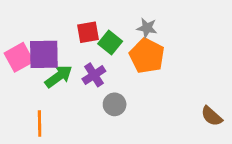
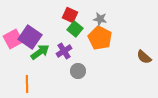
red square: (88, 32) -> (70, 15), moved, turned 35
purple square: (44, 54) -> (30, 37), turned 35
brown semicircle: (212, 116) -> (144, 57), moved

